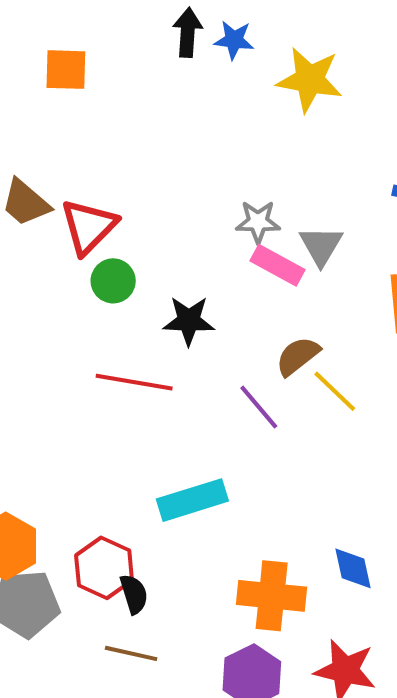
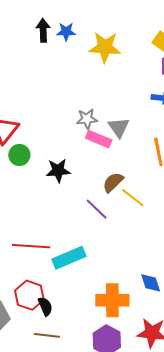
red line: (134, 382) -> (31, 246), moved

